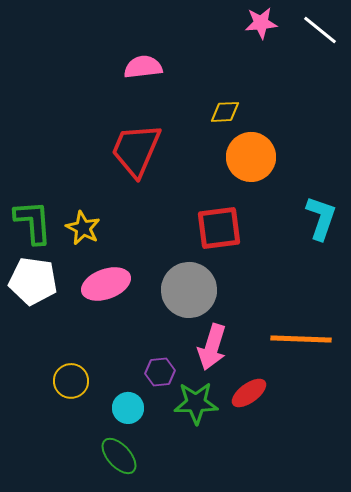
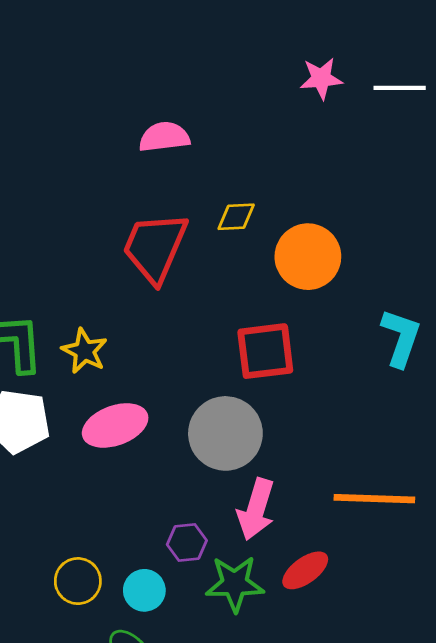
white line: (320, 30) -> (400, 88), turned -39
yellow diamond: (225, 112) -> (236, 217), moved
yellow circle: (71, 381) -> (78, 581), moved

